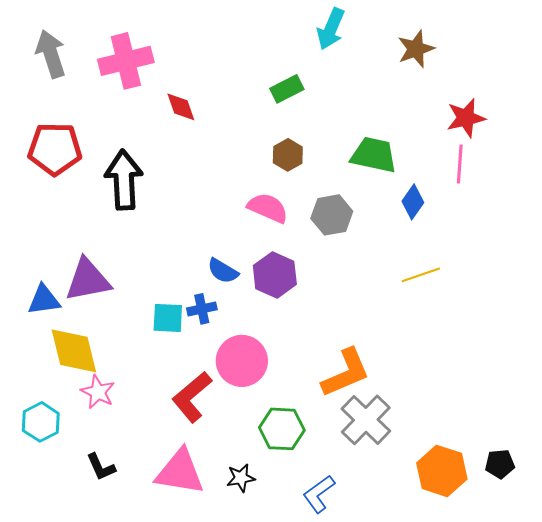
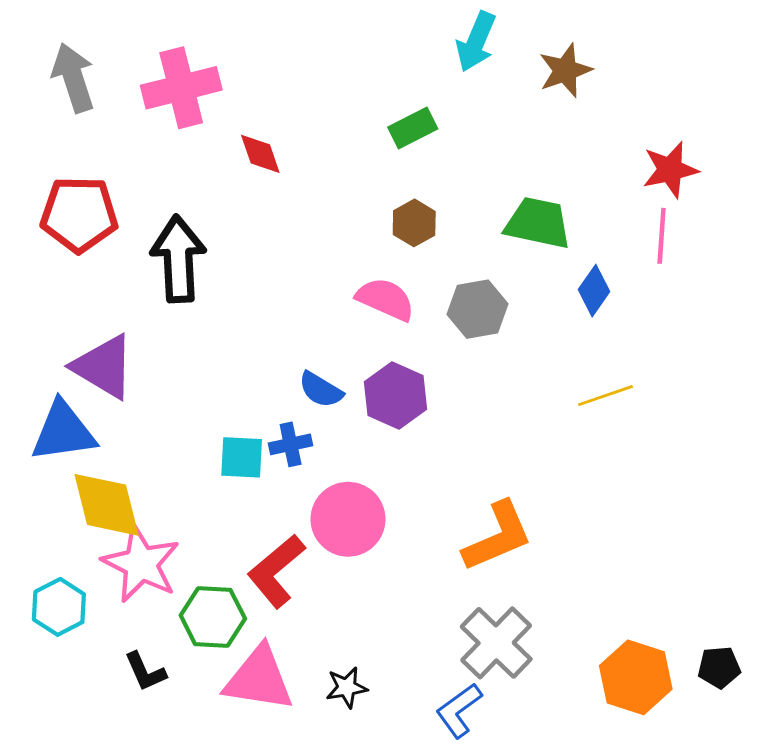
brown star: (416, 49) -> (565, 70), moved
purple triangle: (88, 280) -> (104, 367), moved, turned 42
blue triangle: (44, 300) -> (63, 431), size x1.4
pink star: (98, 392) -> (141, 564), size x1.6
gray cross: (366, 420) -> (496, 643), moved
green hexagon: (282, 429) -> (213, 617), moved

